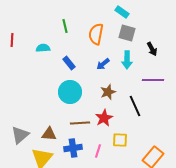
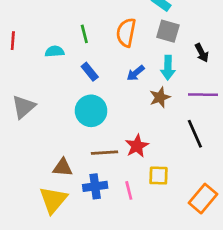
green line: (65, 26) -> (84, 34), moved
brown star: (108, 92) -> (160, 97), moved
black line: (135, 106) -> (195, 134), moved
gray triangle: (20, 135) -> (24, 107), moved
pink line: (98, 151) -> (129, 190), turned -32

